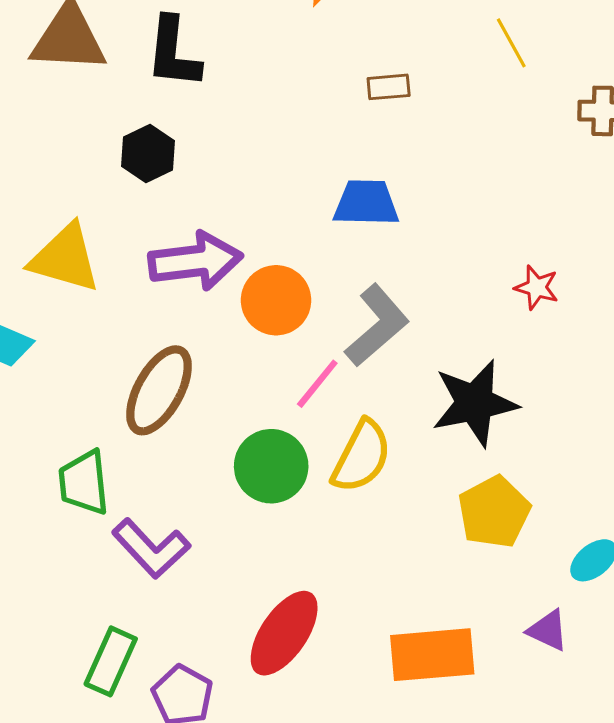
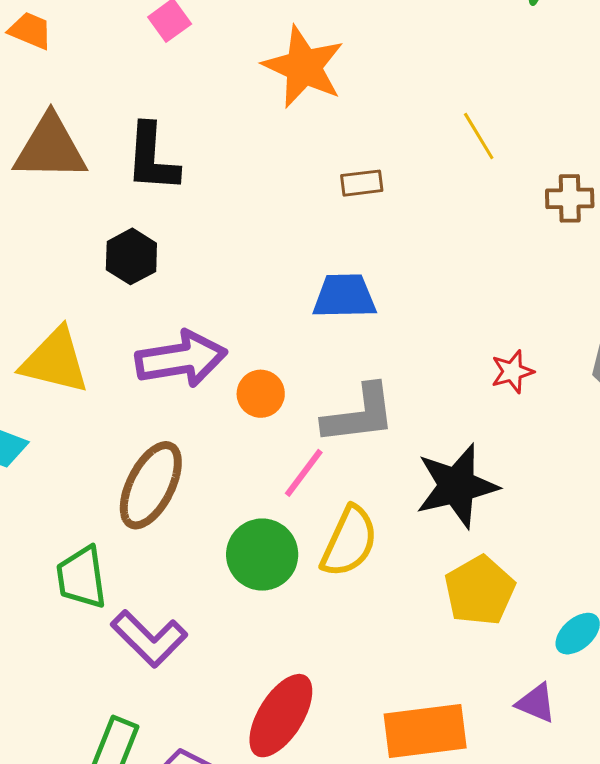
red star: (537, 287) -> (512, 372), turned -30
orange circle: (276, 300) -> (261, 394), size x0.7
gray L-shape: (377, 325) -> (359, 414), turned 36

